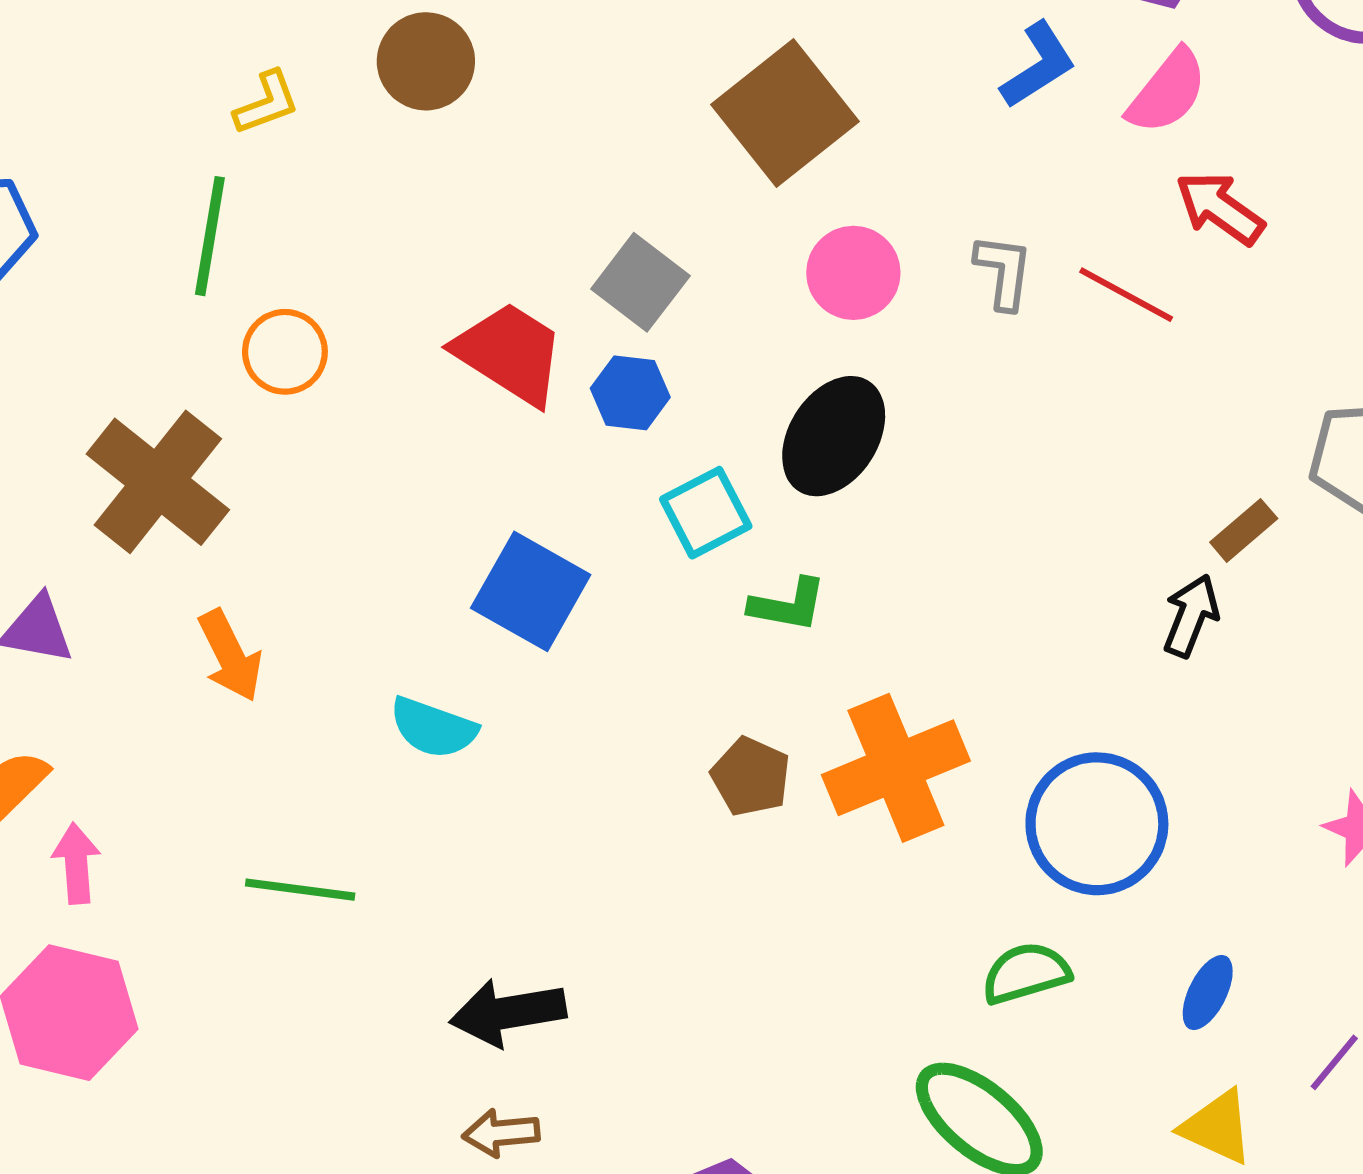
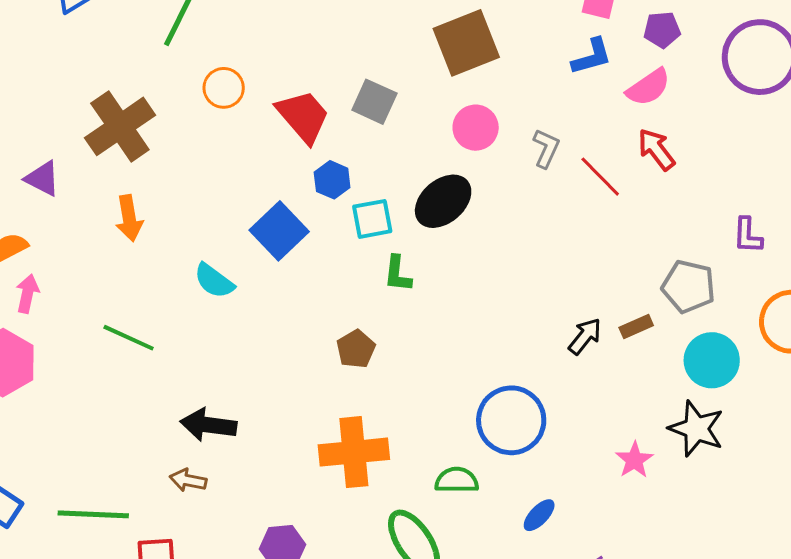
gray square: (640, 282) -> (374, 102), turned -30
orange circle: (285, 352) -> (224, 88), moved
blue hexagon: (630, 393) -> (332, 180), moved
brown rectangle: (1244, 530) -> (636, 326), moved
green L-shape: (788, 605) -> (398, 274), turned 69
orange cross: (896, 768) -> (354, 452), moved

